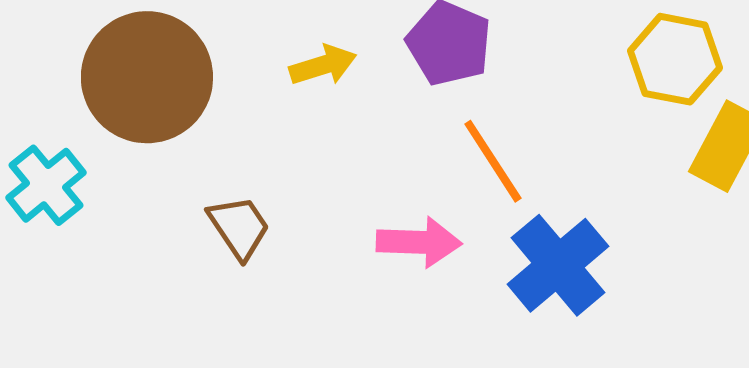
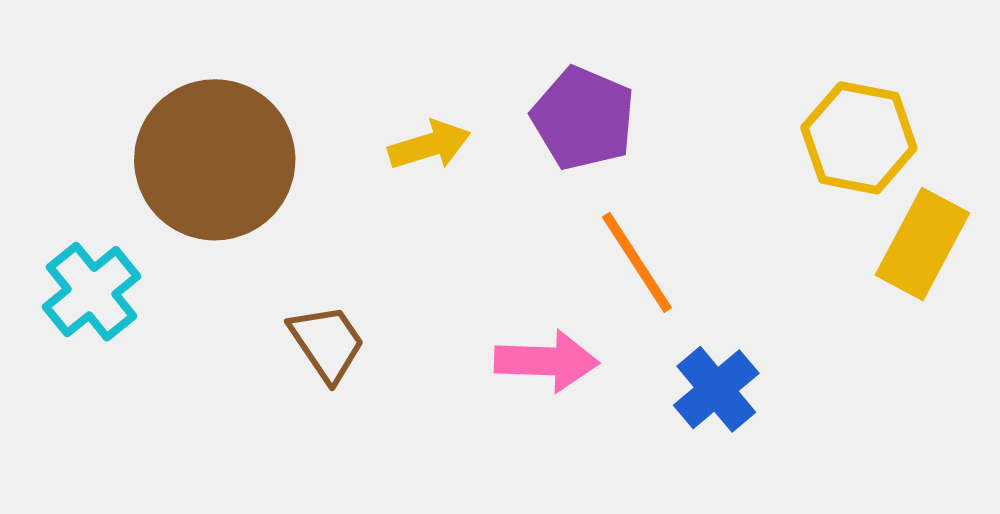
blue cross: (558, 265) -> (716, 389), size x0.7

